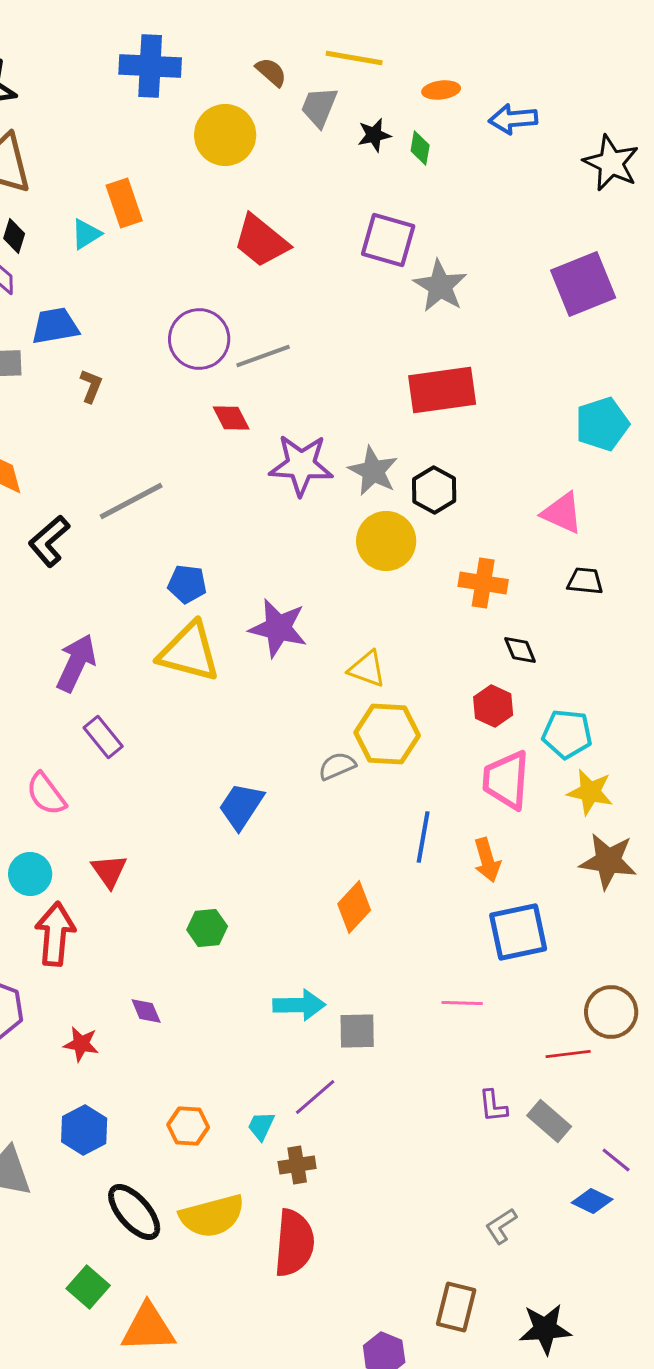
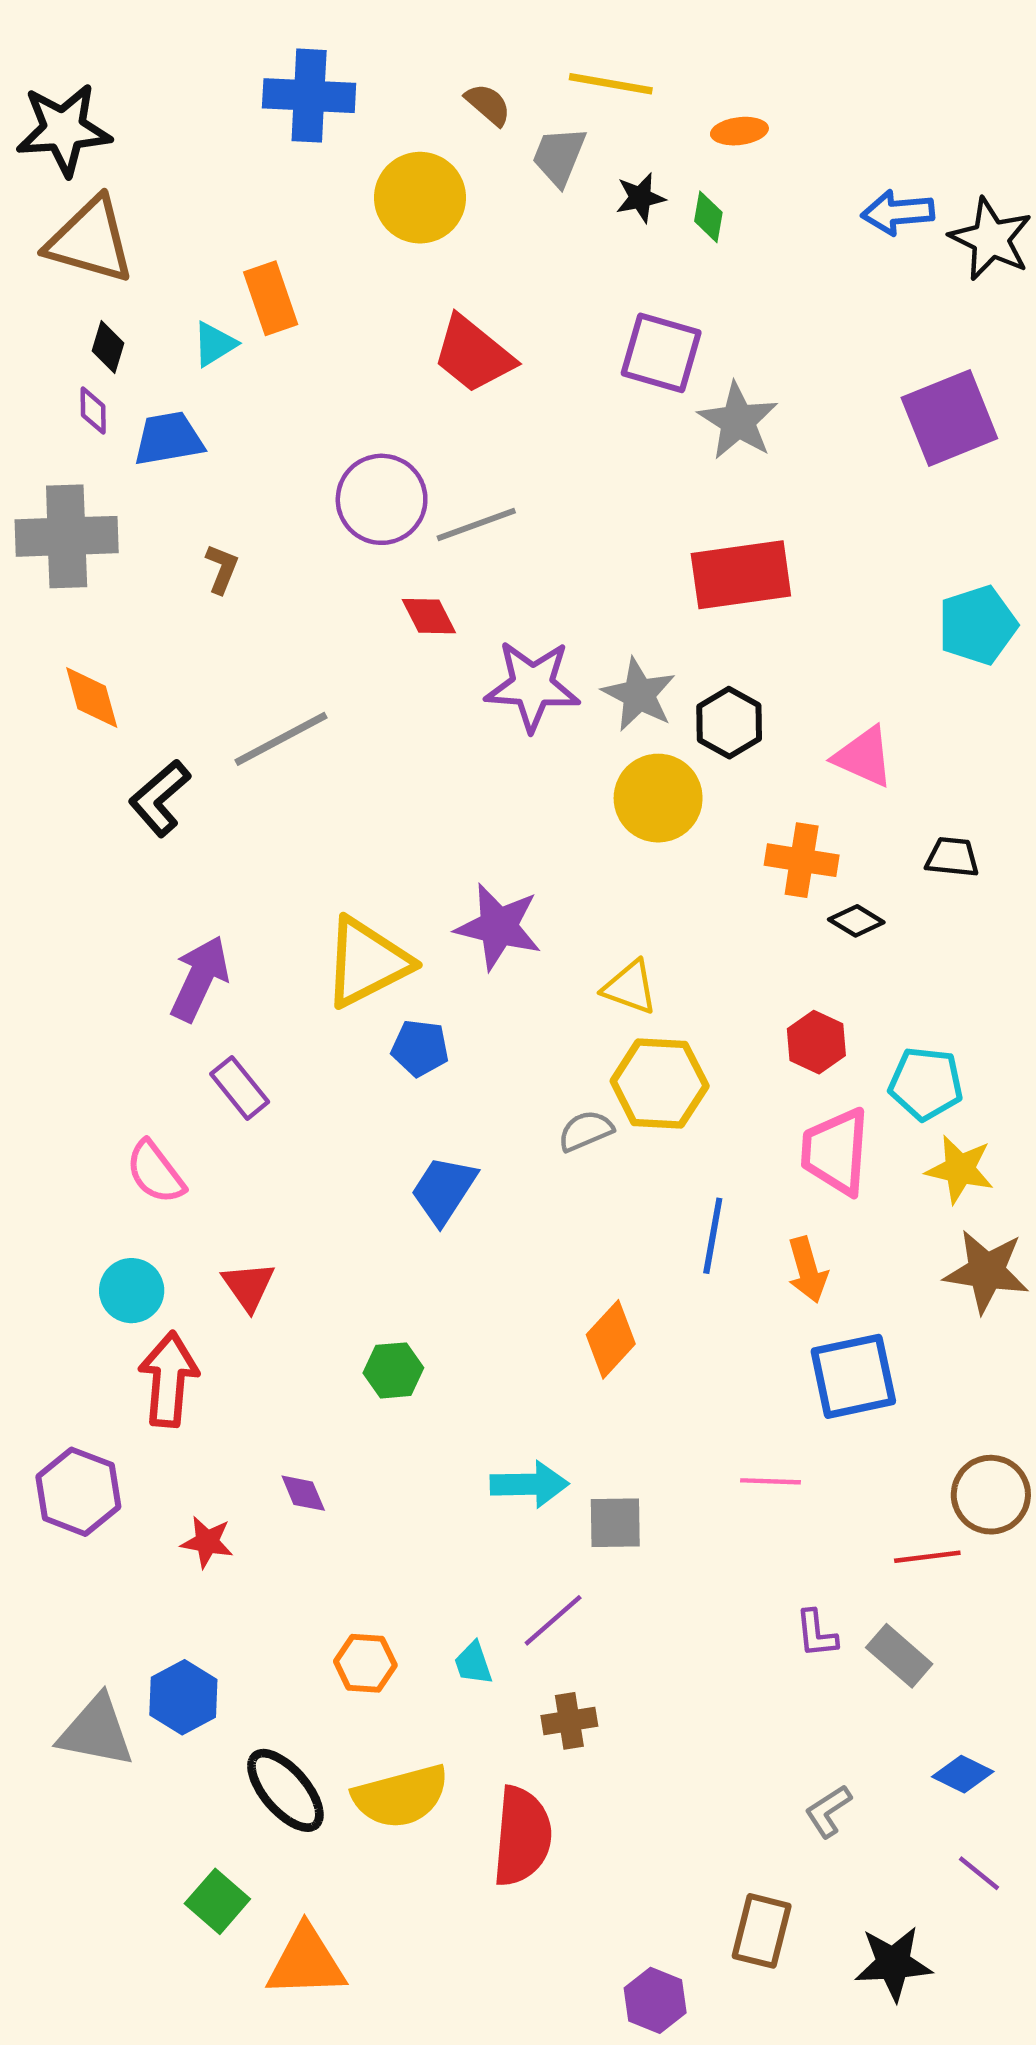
blue arrow: (513, 119) -> (898, 212), moved
blue trapezoid: (55, 326) -> (169, 439), moved
pink triangle: (562, 513) -> (864, 757), moved
blue pentagon: (187, 584) -> (420, 1048), moved
black diamond: (520, 650) -> (856, 921), moved, turned -36
yellow triangle: (189, 652) -> (367, 962), turned -42
cyan trapezoid: (261, 1126) -> (473, 1663), turned -44
blue hexagon: (84, 1130) -> (183, 1697), moved
purple line: (616, 1160) -> (979, 1873), moved
brown cross: (297, 1165) -> (569, 1721), moved

